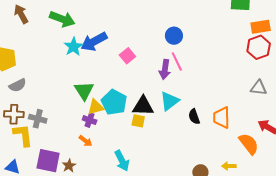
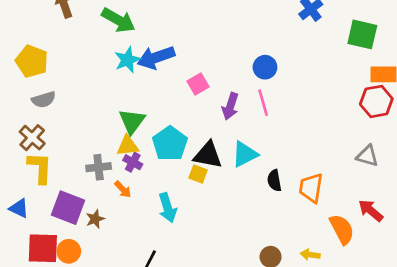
purple arrow: (165, 69) -> (230, 106), moved
yellow triangle: (96, 107) -> (128, 146), moved
brown cross: (14, 114) -> (32, 138), turned 30
gray cross: (38, 119) -> (99, 167), moved, turned -30
cyan arrow: (122, 161) -> (168, 208), moved

